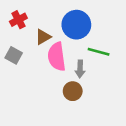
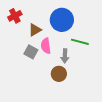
gray square: (14, 55) -> (31, 52), moved
pink semicircle: (57, 57) -> (46, 46), size x0.7

